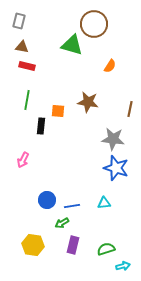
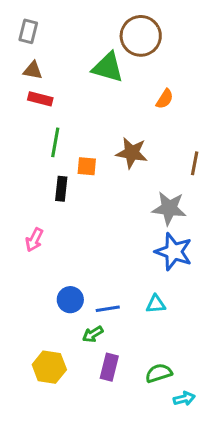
green line: (27, 100) -> (55, 142), moved

